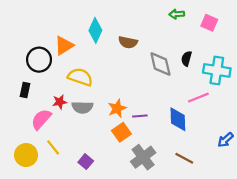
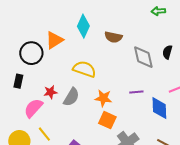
yellow semicircle: (80, 77) -> (84, 69), moved
gray semicircle: (82, 107) -> (71, 97), turned -60
orange star: (117, 108) -> (103, 98), turned 30
purple line: (140, 116) -> (136, 92), moved
orange square: (121, 132) -> (107, 120), turned -30

